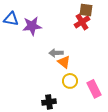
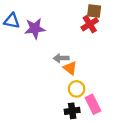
pink rectangle: (94, 89) -> (93, 104), moved
black cross: (49, 102) -> (72, 111), moved

